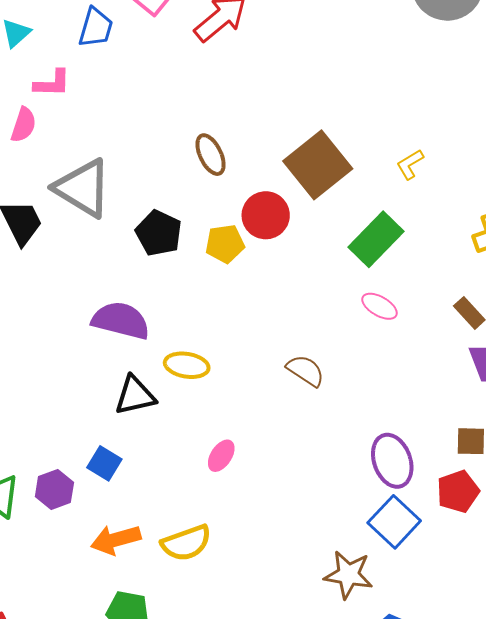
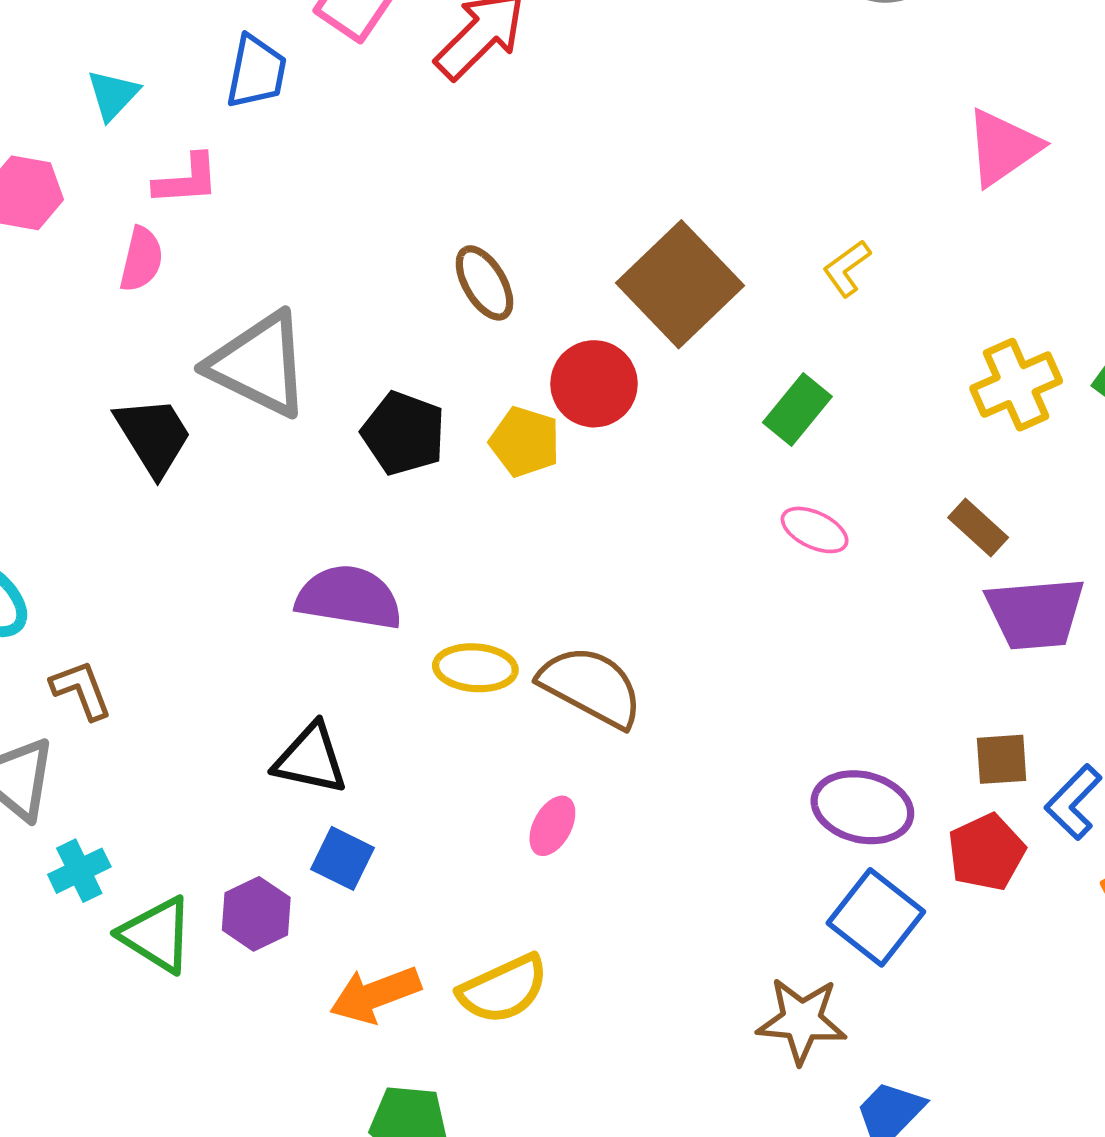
green rectangle: (376, 239) -> (797, 409), size x0.7
yellow pentagon: (225, 244) -> (525, 442), turned 30
brown semicircle: (306, 371) -> (591, 686), moved, size x1.5
black triangle: (135, 396) -> (311, 759), moved, turned 30
purple ellipse: (392, 461) -> (862, 807), turned -52

